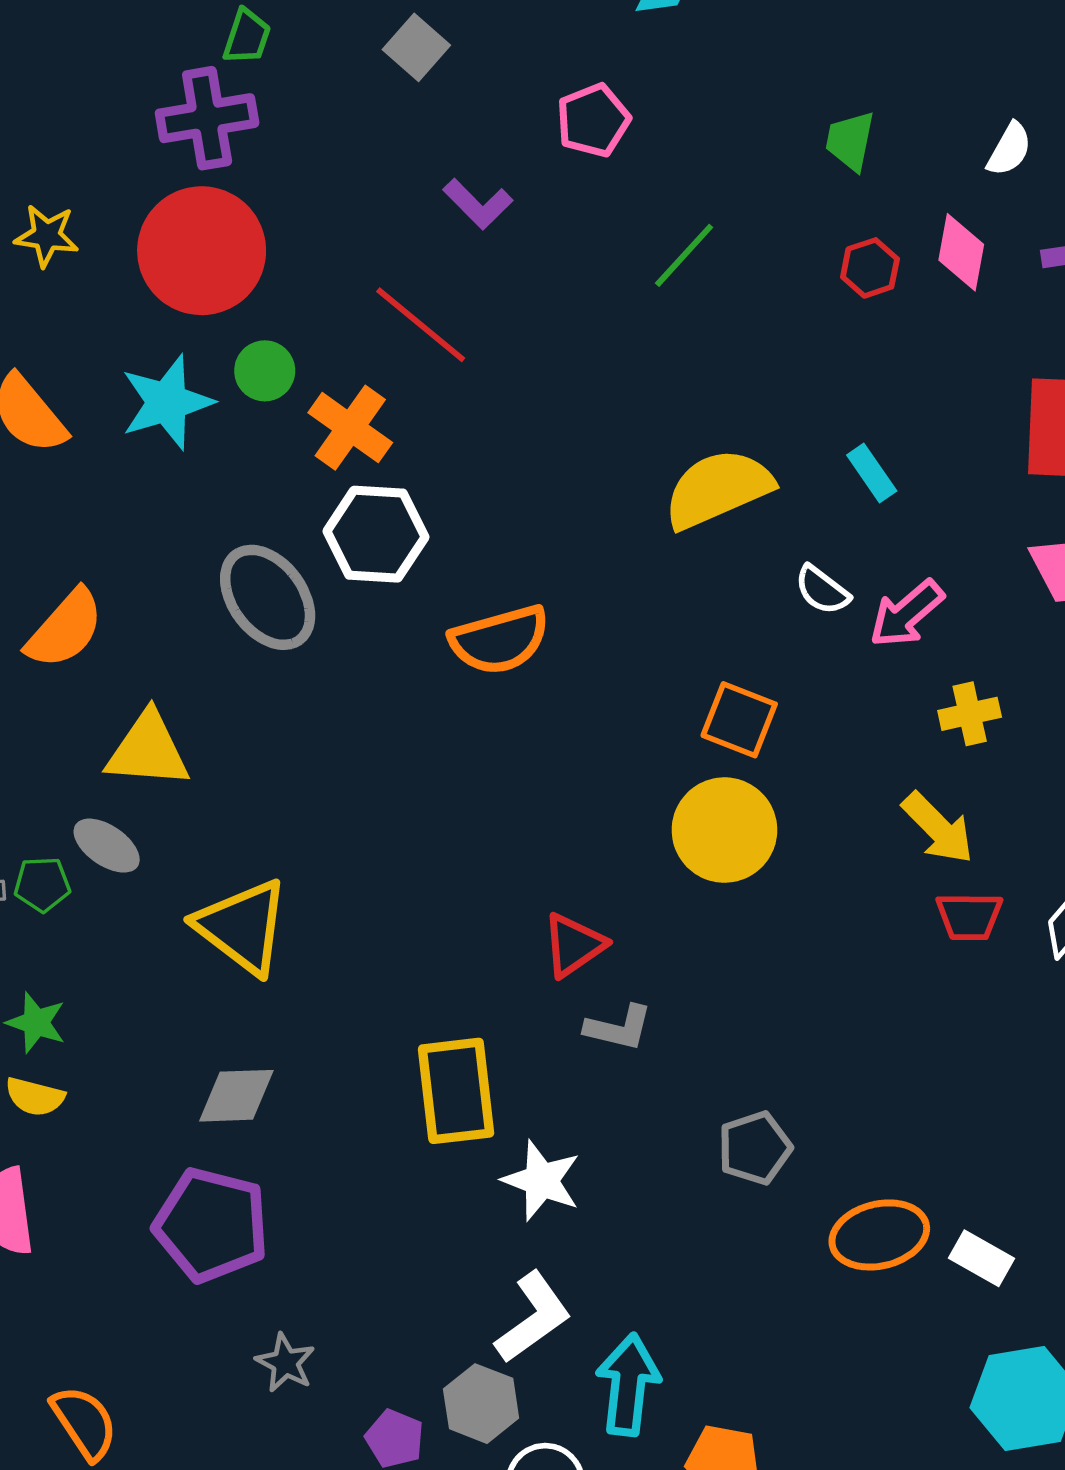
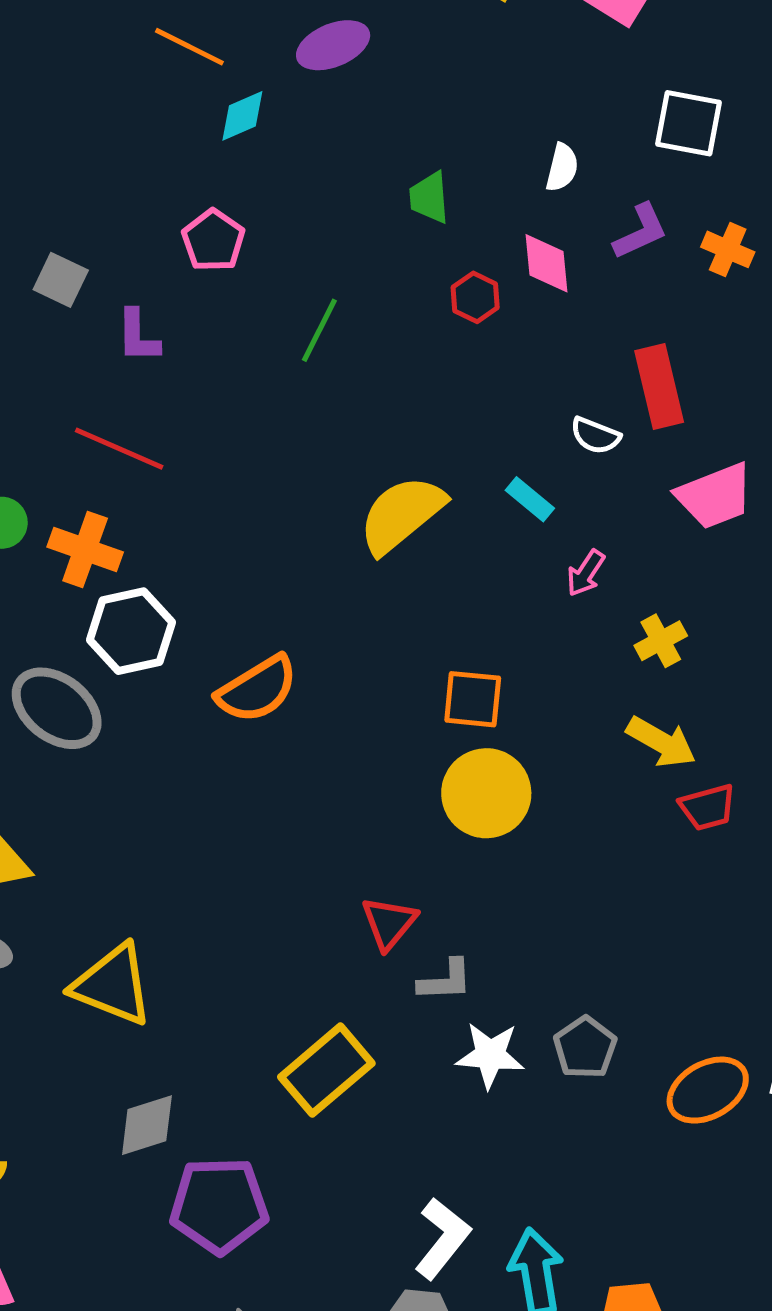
gray square: (416, 47) -> (61, 280), moved
purple L-shape: (478, 204) -> (138, 336), turned 60
cyan rectangle: (872, 473) -> (530, 499), moved
white semicircle: (822, 590) -> (595, 436), moved
pink arrow: (907, 614) -> (586, 573), size x0.7
yellow rectangle: (456, 1091) -> (326, 1070), turned 72
white star: (541, 1181) -> (490, 1055), moved
purple pentagon: (211, 1225) -> (219, 1205), moved

